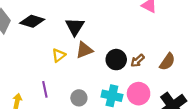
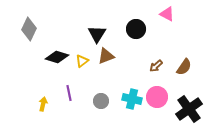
black diamond: (32, 21) -> (57, 57), moved
black circle: (116, 60) -> (136, 29), moved

